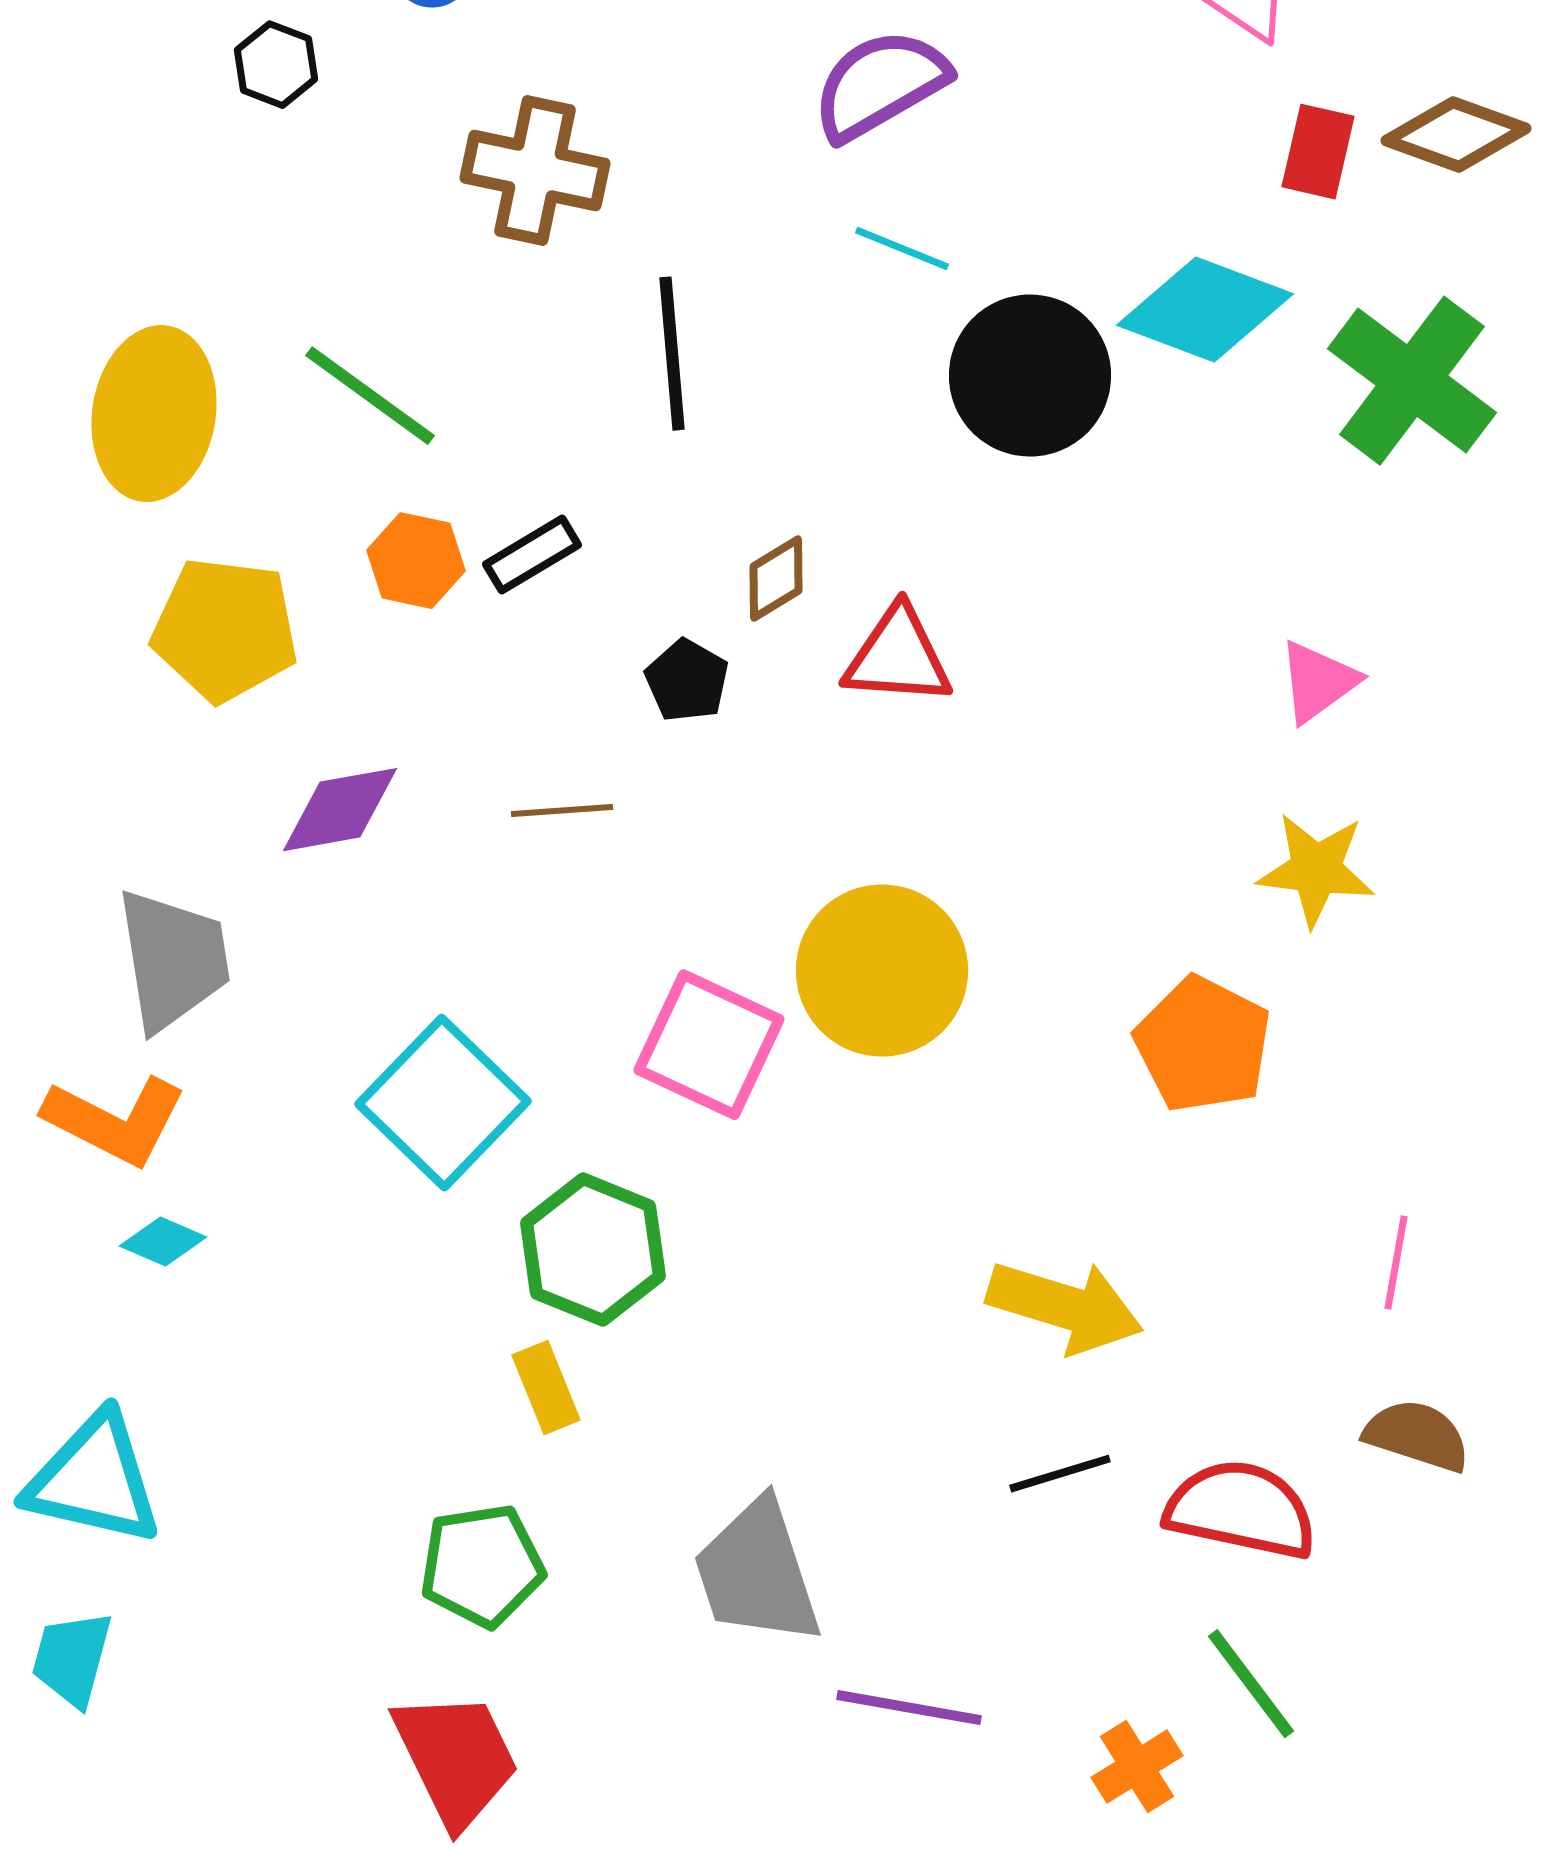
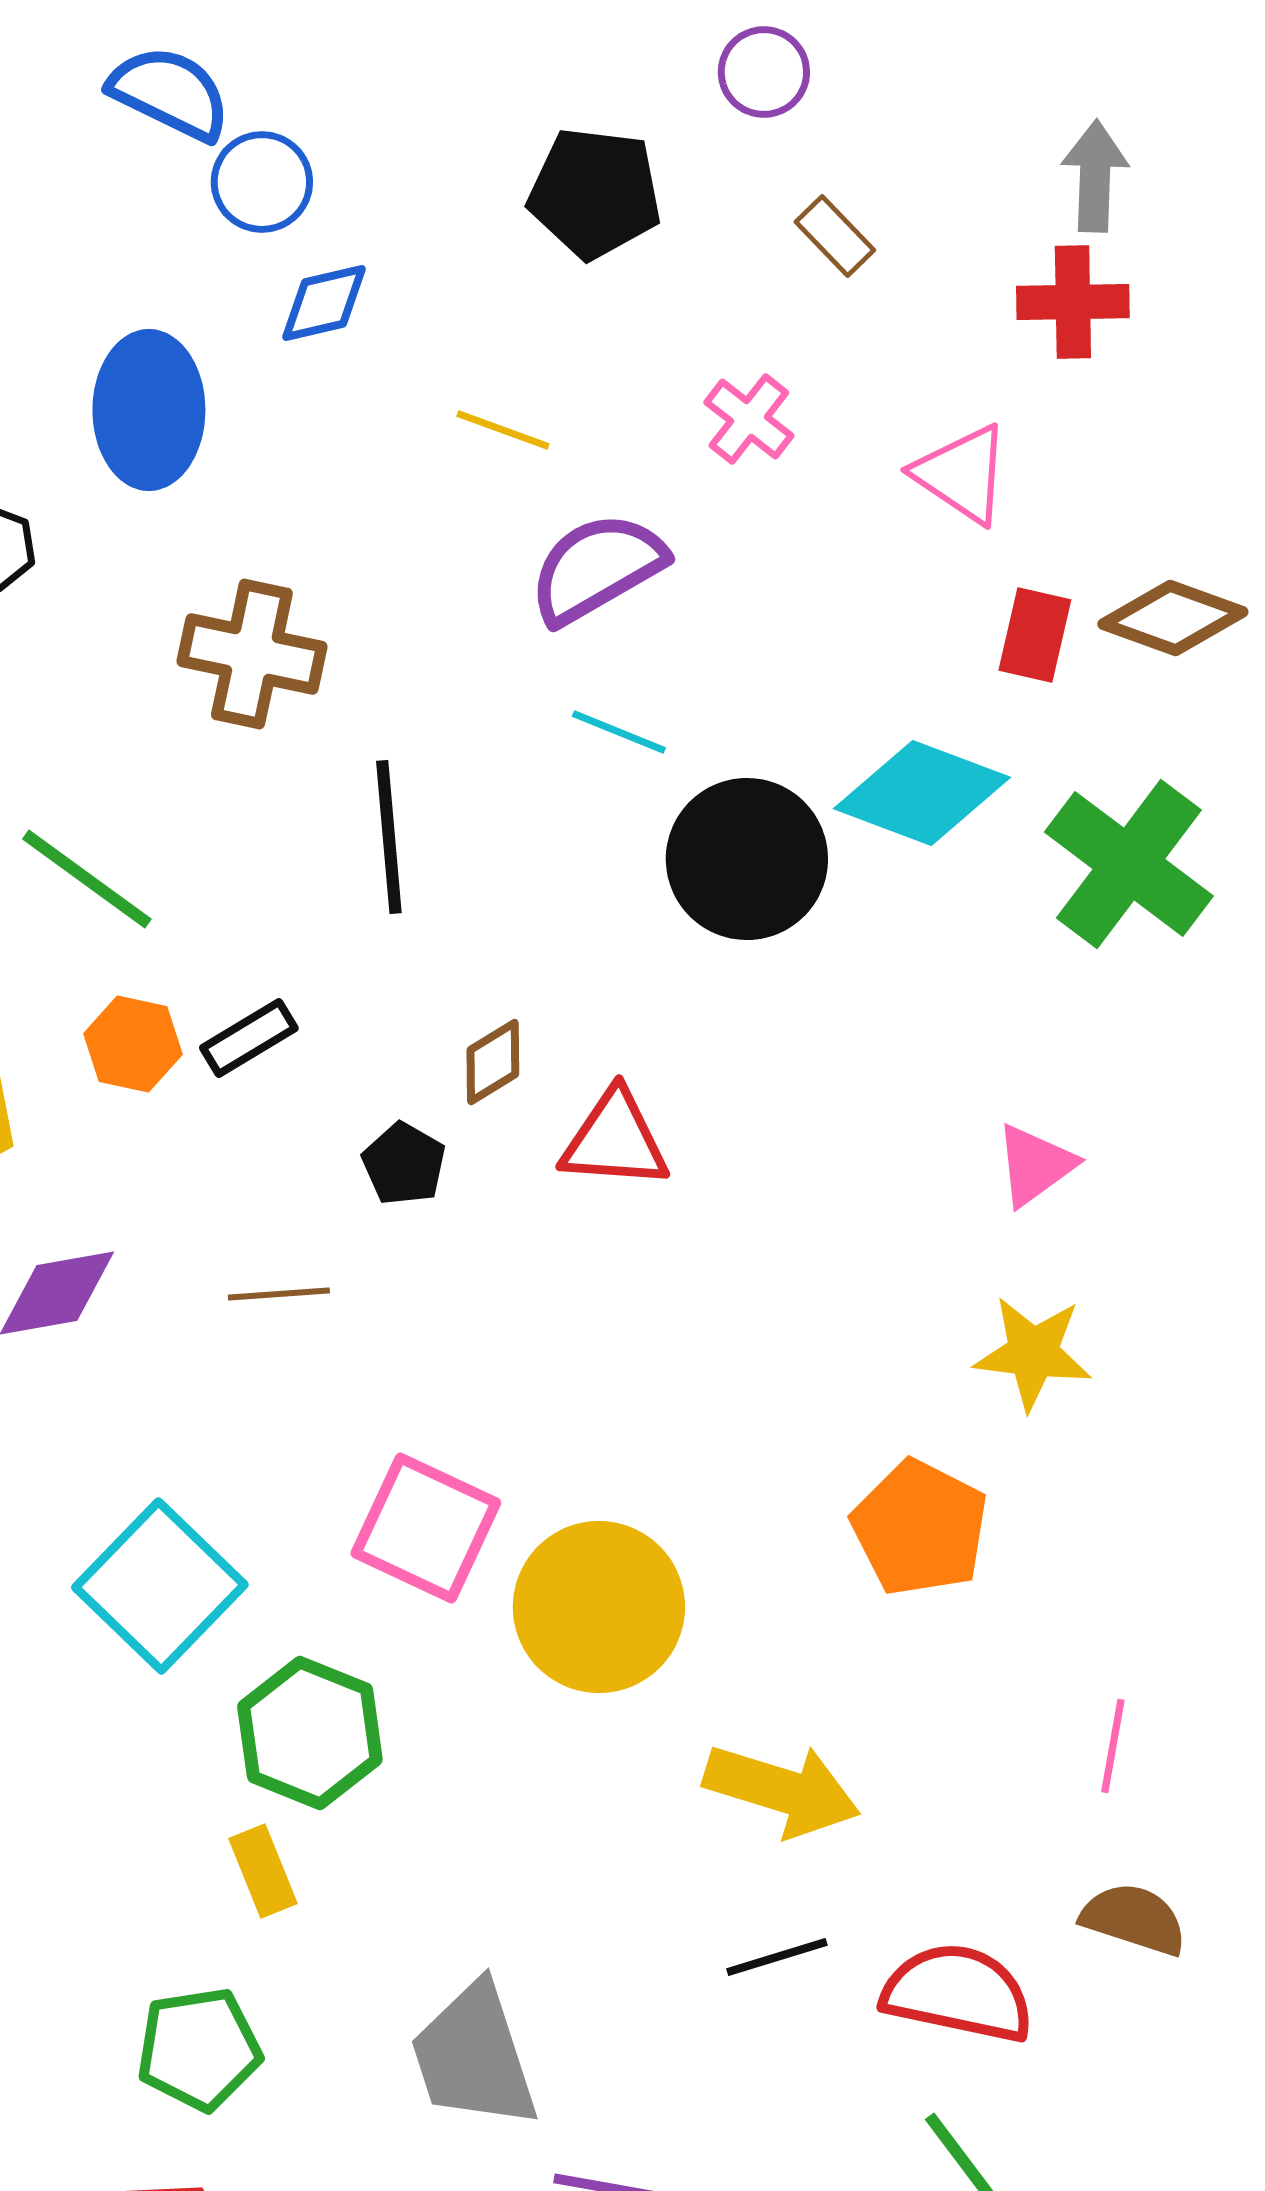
yellow circle: (882, 971) -> (599, 1607), moved

